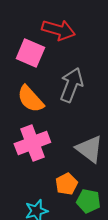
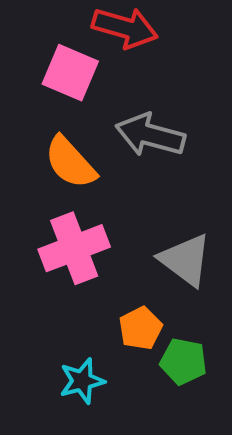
gray arrow: (71, 85) -> (150, 135), turned -96

